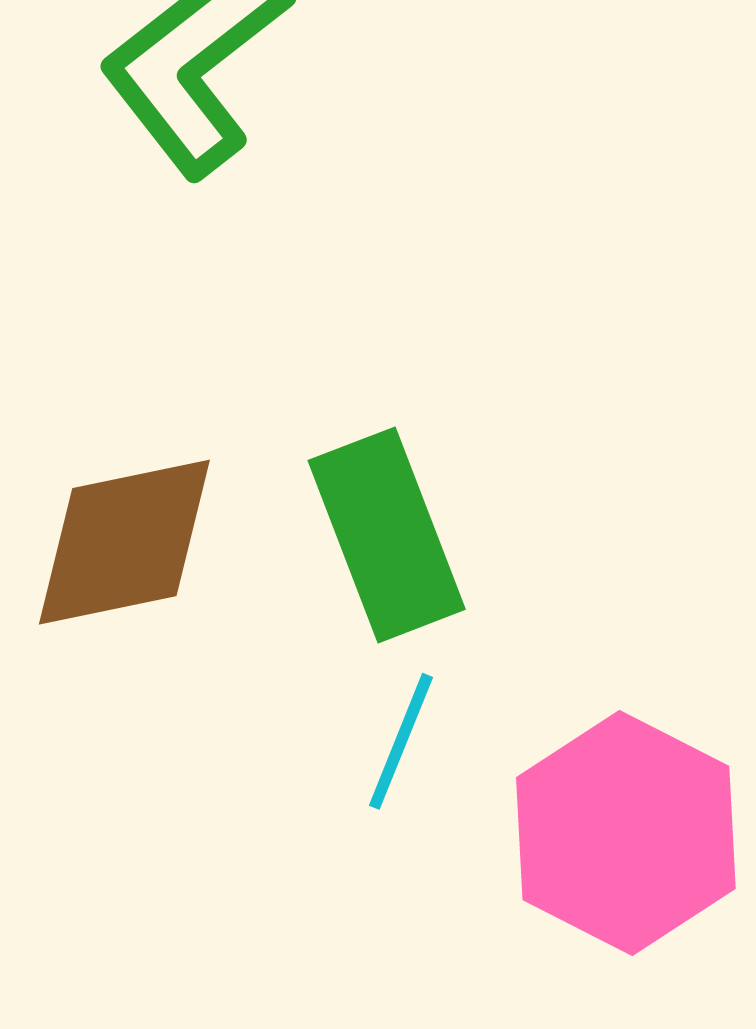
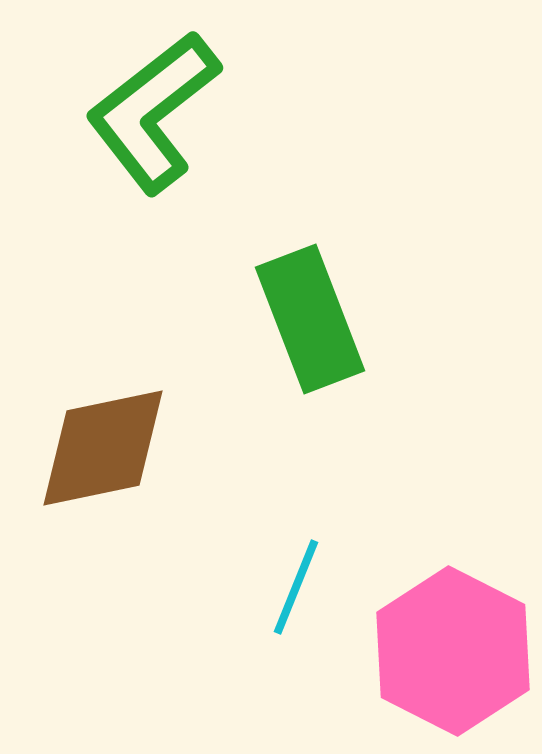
green rectangle: (387, 535) -> (310, 319), moved

